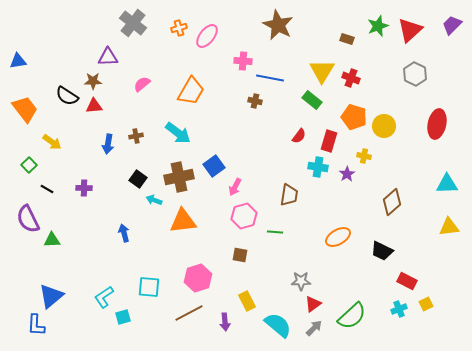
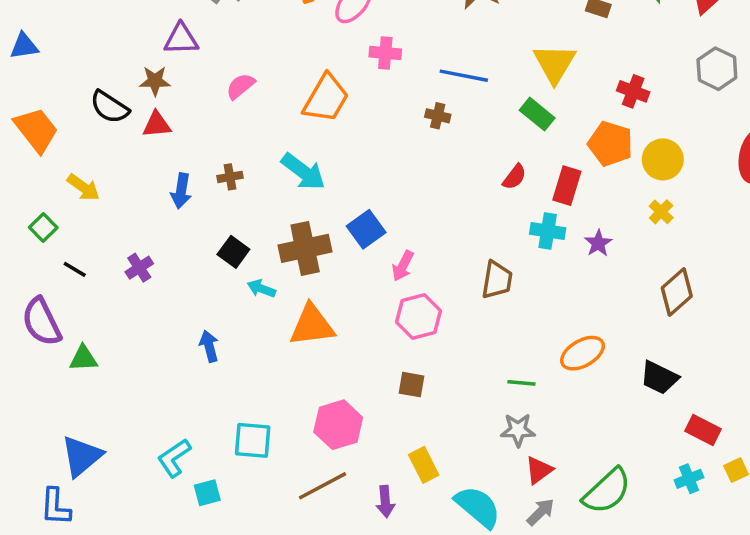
pink cross: (243, 61) -> (385, 53), moved
red cross: (351, 78) -> (633, 91), moved
yellow cross: (364, 156) -> (661, 212), moved, turned 32
purple cross: (84, 188) -> (139, 268), turned -35
green line: (275, 232) -> (521, 383), moved

